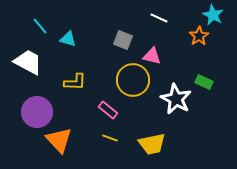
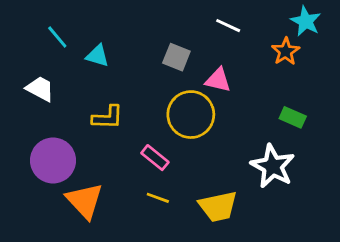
white trapezoid: (28, 62) -> (40, 89), size x0.7
white star: (176, 99) -> (273, 166), moved

